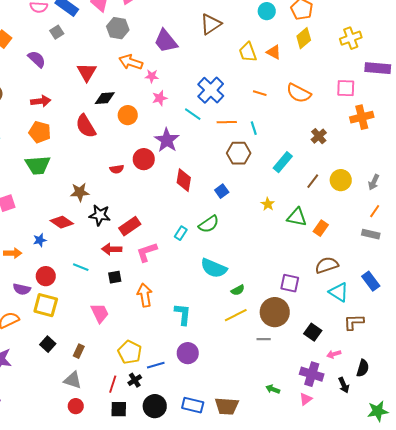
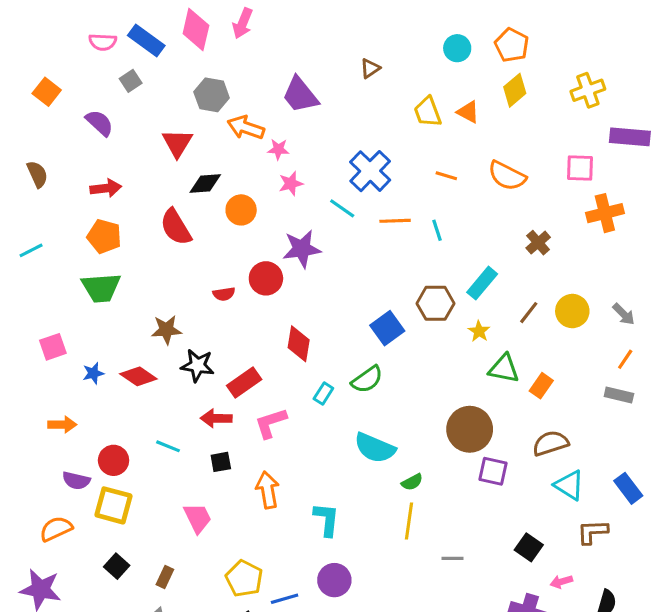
brown triangle: (211, 24) -> (370, 68), size x0.6
gray hexagon: (118, 28) -> (212, 95), moved
purple star: (167, 140) -> (302, 249), turned 30
brown hexagon: (239, 153) -> (435, 303), moved
red diamond: (184, 180) -> (299, 344), moved
gray arrow: (374, 182) -> (624, 314), turned -70
blue square: (222, 191) -> (387, 328), size x1.5
yellow star: (268, 204) -> (479, 331), moved
blue star: (40, 240) -> (93, 373), moved
blue rectangle: (371, 281) -> (628, 488), moved
brown circle: (275, 312) -> (470, 429), moved
yellow line: (236, 315) -> (409, 521), turned -55

